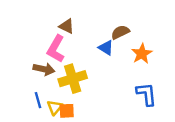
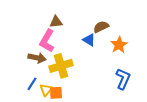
brown triangle: (67, 26) -> (56, 22), turned -32
blue L-shape: (146, 94) -> (123, 79), turned 30
blue line: (38, 100) -> (32, 84), turned 48

